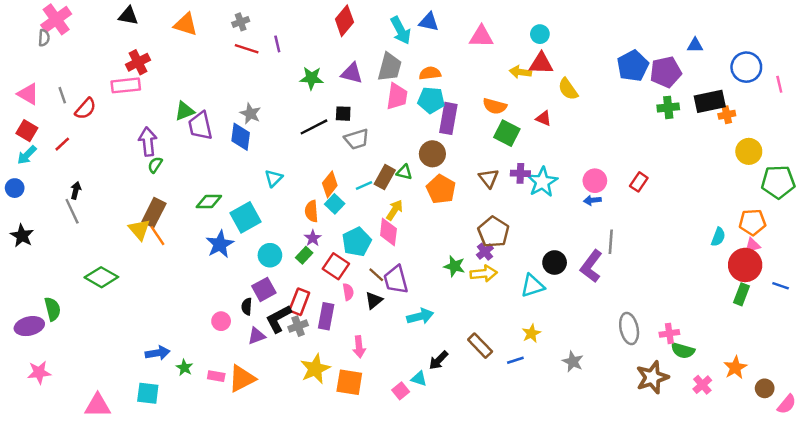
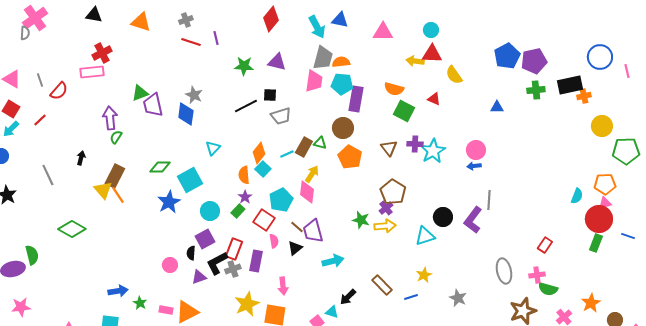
blue triangle: (695, 45) -> (497, 107), moved
gray trapezoid: (390, 67) -> (323, 58), moved
red rectangle: (639, 182) -> (545, 245), moved
black arrow: (76, 190) -> (81, 158), moved

